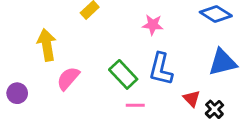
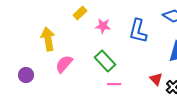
pink star: (153, 25) -> (103, 26), moved
blue L-shape: (161, 69) -> (138, 31), moved

